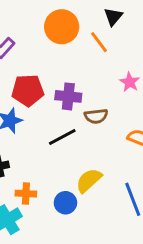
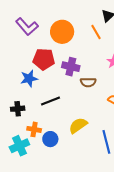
orange circle: (62, 27) -> (62, 32), moved
black line: (62, 137) -> (51, 101), moved
blue circle: (65, 203) -> (50, 139), moved

